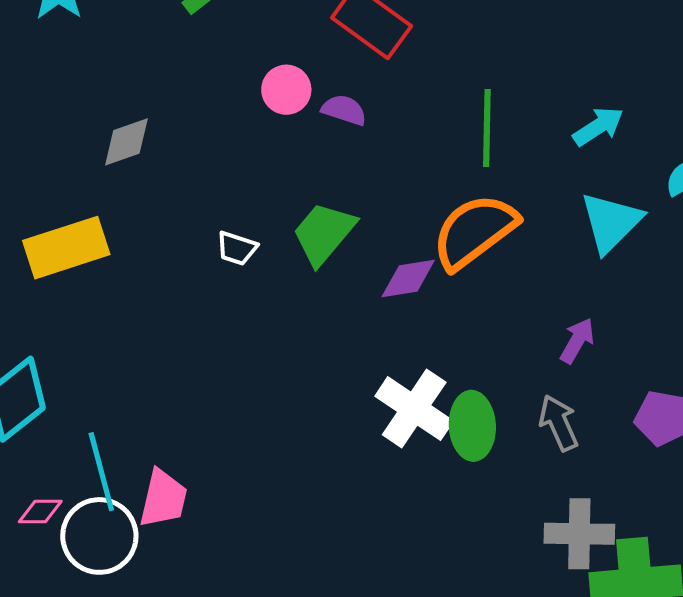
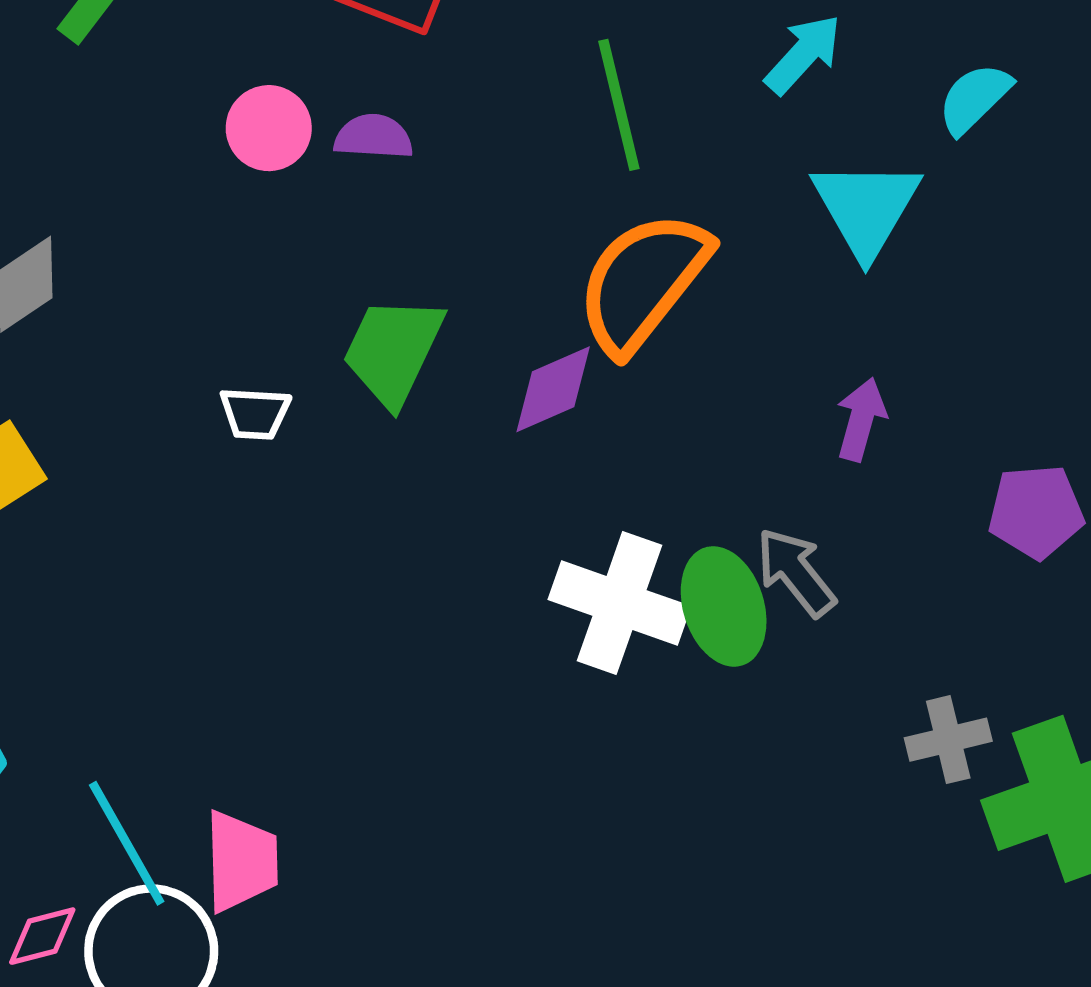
gray arrow: (559, 423) -> (796, 572), moved
gray cross: (579, 534) -> (948, 740), size x0.7

